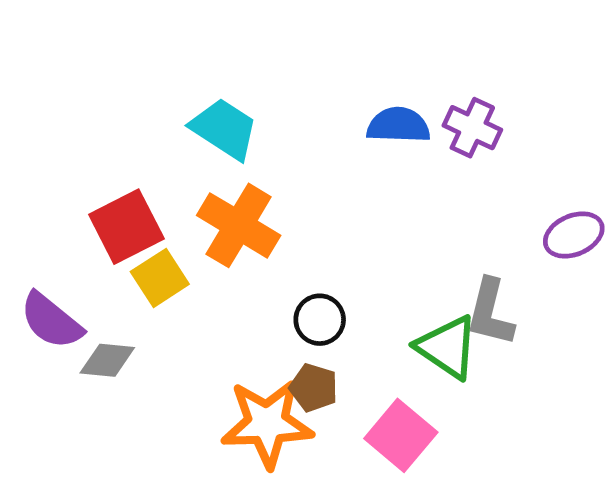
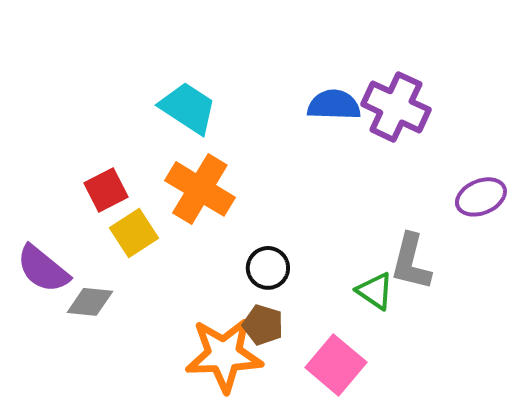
purple cross: (472, 128) -> (396, 107), size x1.4
red square: (126, 227) -> (106, 190), size x0.7
green triangle: (447, 347) -> (375, 291), size x0.7

